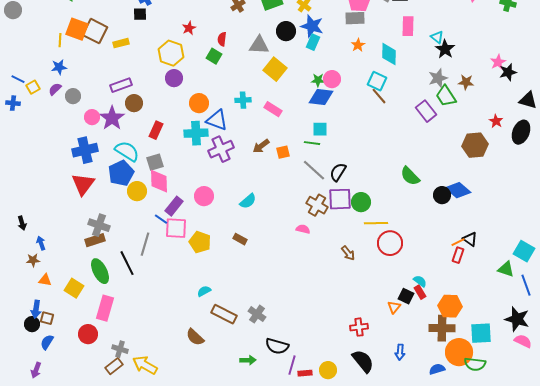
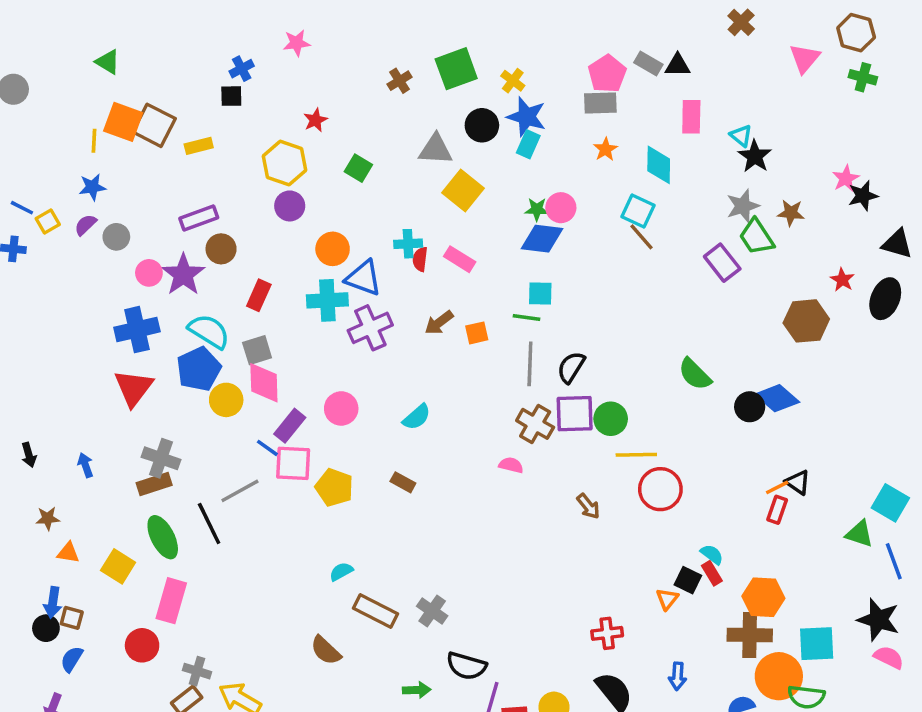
red semicircle: (222, 39) -> (420, 259), moved
gray line: (314, 170) -> (530, 364), turned 50
blue arrow: (41, 243) -> (85, 465), moved
gray line: (145, 244) -> (240, 491), turned 45

